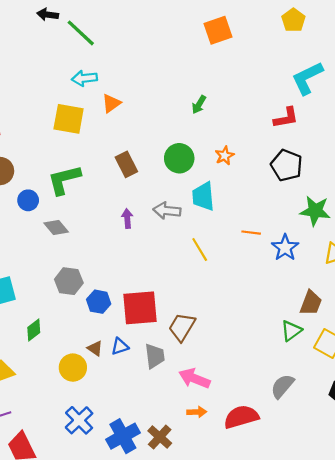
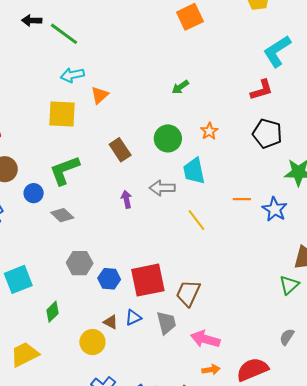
green arrow: (199, 105) -> (180, 87), turned 30
gray semicircle: (282, 386) -> (287, 337), size x0.7

